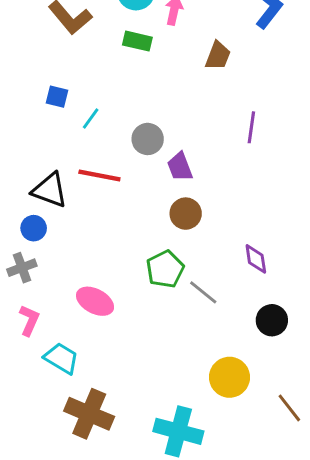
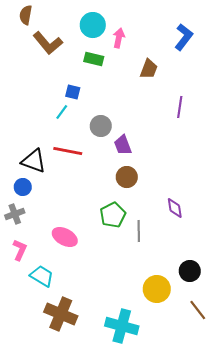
blue square: (57, 97) -> (73, 92), moved
purple line: (251, 127) -> (180, 107), moved
gray line: (203, 292) -> (139, 231), turned 50
black circle: (272, 320) -> (190, 271), moved

